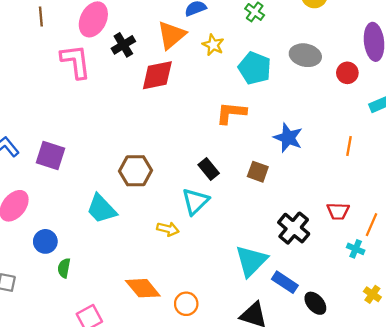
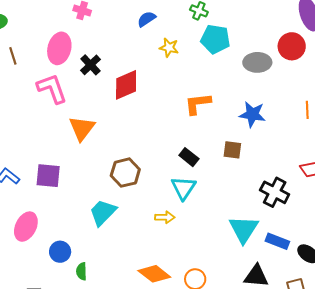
orange triangle: (171, 35) -> (82, 128), moved
gray ellipse: (305, 55) -> (257, 62), moved
cyan pentagon: (255, 68) -> (215, 39), moved
red circle: (347, 73) -> (292, 46), size x1.4
cyan trapezoid: (101, 209) -> (103, 212), turned 100

